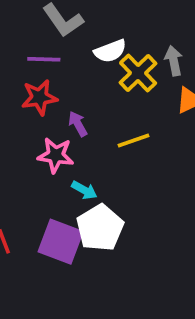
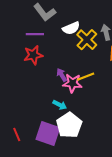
purple arrow: (78, 124) -> (62, 75), moved
pink star: (56, 155) -> (72, 83), moved

